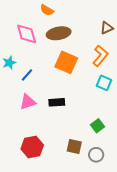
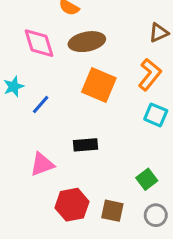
pink triangle: (28, 102) -> (42, 164), moved
red hexagon: (32, 147) -> (72, 205), moved
gray circle: (96, 155) -> (156, 215), moved

